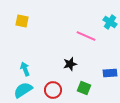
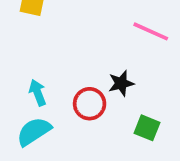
red circle: (53, 90) -> (90, 104), moved

